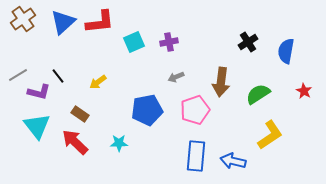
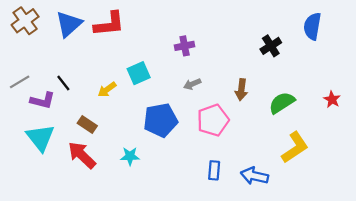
cyan square: (134, 42) -> (139, 73), moved
blue semicircle: (286, 51) -> (312, 26), moved
brown arrow: (221, 82) -> (241, 90), size x0.7
blue rectangle: (196, 156) -> (214, 170), size x0.6

